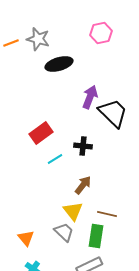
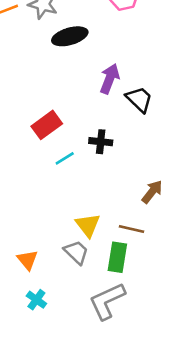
black trapezoid: (113, 113) -> (139, 99), size x0.7
brown arrow: (83, 185) -> (152, 192), moved

